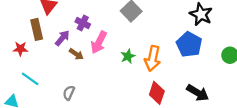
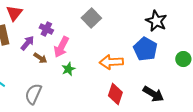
green star: (128, 56) -> (68, 69), moved
orange arrow: (153, 58) -> (111, 62), turned 75
gray semicircle: (69, 93) -> (33, 94), size x1.5

